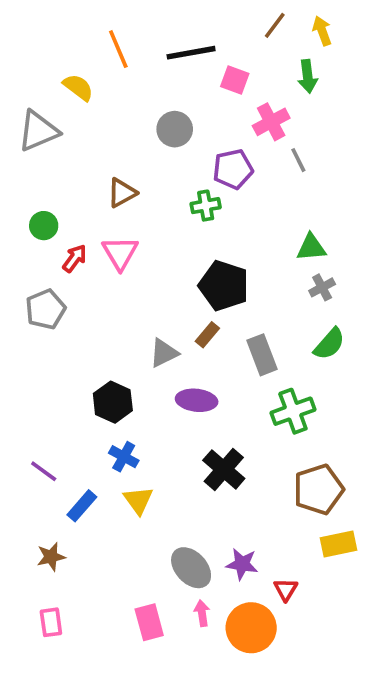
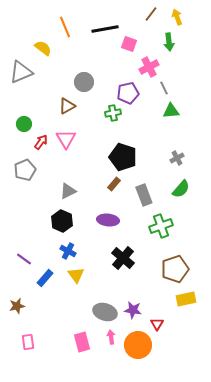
gray circle: (175, 129) -> (84, 82), moved
green triangle: (311, 247) -> (171, 111), moved
gray triangle: (164, 353) -> (68, 191), moved
brown star: (51, 557) -> (17, 306), moved
gray ellipse: (191, 568) -> (105, 312), turned -30

